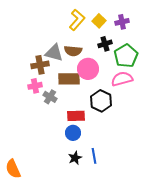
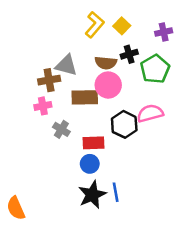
purple cross: (122, 22) -> (164, 32), moved
brown semicircle: (73, 51) -> (106, 63), moved
pink semicircle: (122, 79) -> (150, 113), moved
gray cross: (50, 97) -> (61, 129), moved
black star: (75, 158) -> (92, 195), size x1.6

